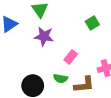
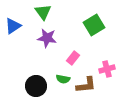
green square: (92, 23) -> (94, 25), size x1.5

